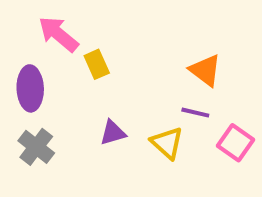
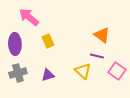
yellow rectangle: (97, 64) -> (48, 41), moved
purple triangle: (113, 133) -> (48, 75), moved
gray cross: (36, 147) -> (18, 73), turned 36

